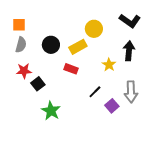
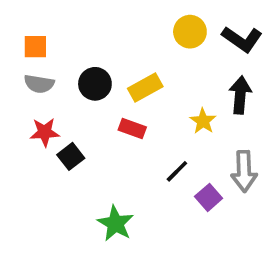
yellow circle: (94, 29) -> (190, 32), moved
gray semicircle: (21, 45) -> (39, 84), turned 84
green star: (51, 111) -> (115, 223), moved

